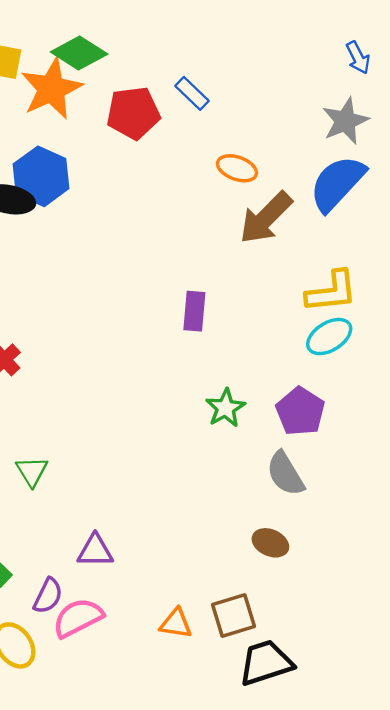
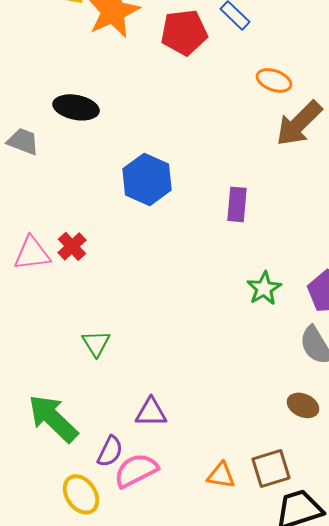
blue hexagon: (41, 176) -> (147, 179), moved

